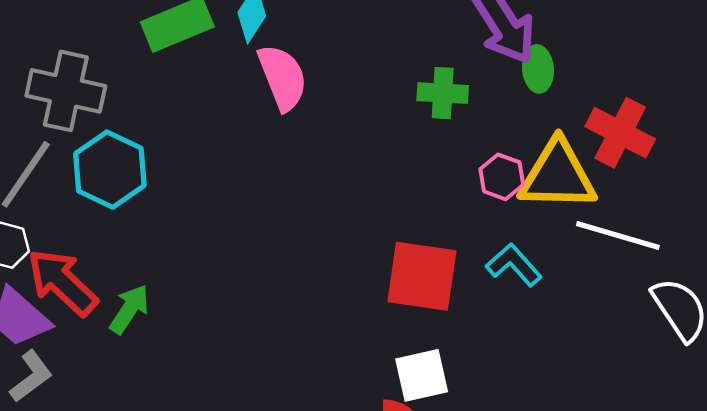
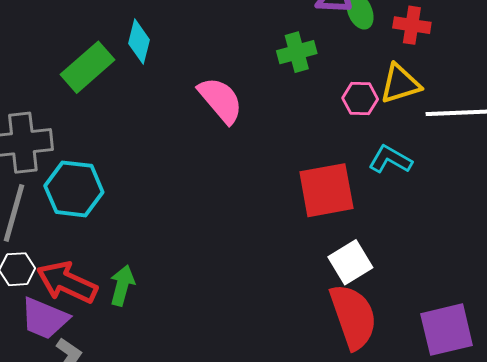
pink semicircle: (282, 77) -> (221, 100), moved
red cross: (620, 133) -> (412, 25), moved, size x0.7
yellow triangle: (558, 175) -> (400, 84), size x0.7

